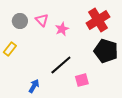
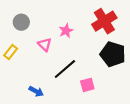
pink triangle: (42, 20) -> (45, 45), moved
blue arrow: (34, 86) -> (36, 91), turned 88

